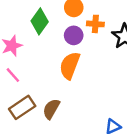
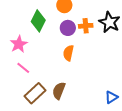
orange cross: (95, 24) -> (86, 26), moved
orange semicircle: (70, 65) -> (68, 53), size x0.7

